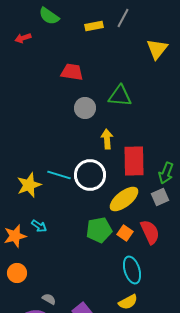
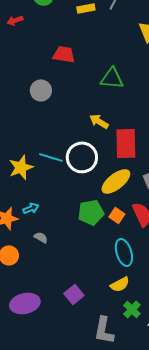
gray circle: (85, 108) -> (41, 90), moved
yellow arrow: (107, 139) -> (99, 121), turned -54
cyan arrow: (39, 226) -> (31, 208), turned -56
gray semicircle: (49, 299) -> (41, 237), moved

